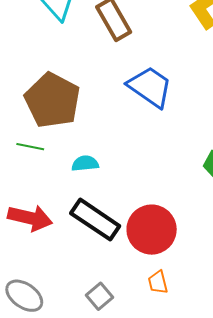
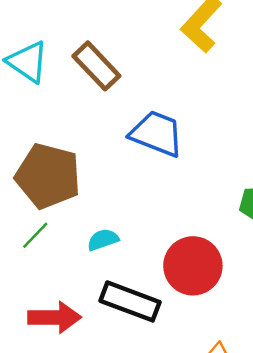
green line: (30, 147) -> (35, 235), turned -44
red circle: (152, 230) -> (193, 266), moved

